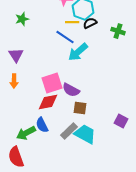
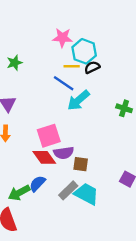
green cross: (118, 31) -> (124, 108), moved
purple semicircle: (71, 90) -> (64, 153), moved, turned -36
red diamond: (48, 102) -> (44, 157), turned 65
blue semicircle: (42, 125) -> (37, 184), turned 70

